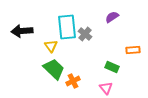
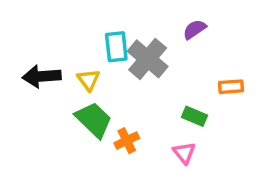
cyan rectangle: (67, 27) -> (116, 47), size x0.7
black arrow: (22, 31) -> (42, 76), moved
gray cross: (85, 34) -> (148, 59), size x1.6

